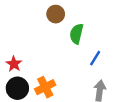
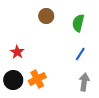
green semicircle: (77, 34) -> (78, 23), moved
red star: (14, 64) -> (17, 52), moved

